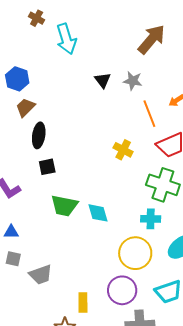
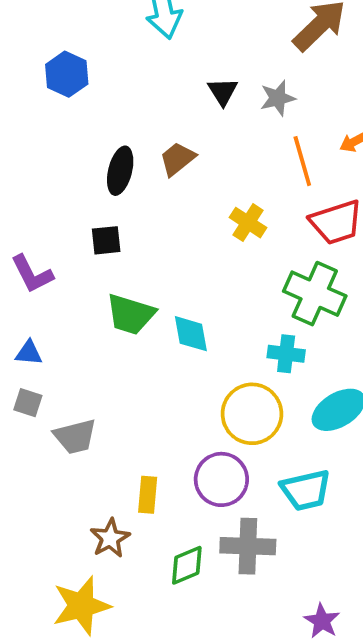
gray star: (133, 81) -> (278, 98), turned -30
brown trapezoid: (25, 107) -> (177, 159), moved
black ellipse: (39, 135) -> (120, 171), moved

